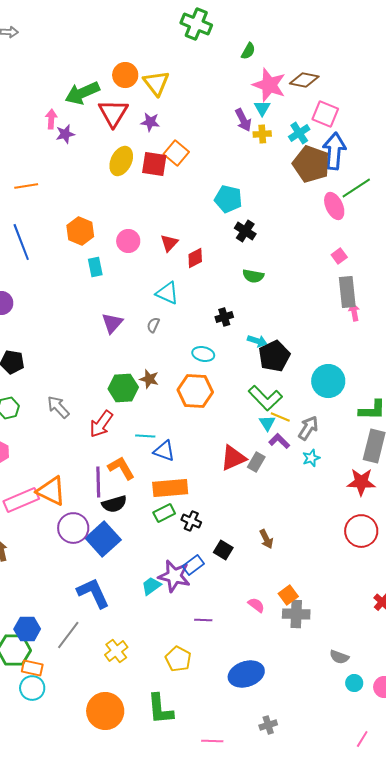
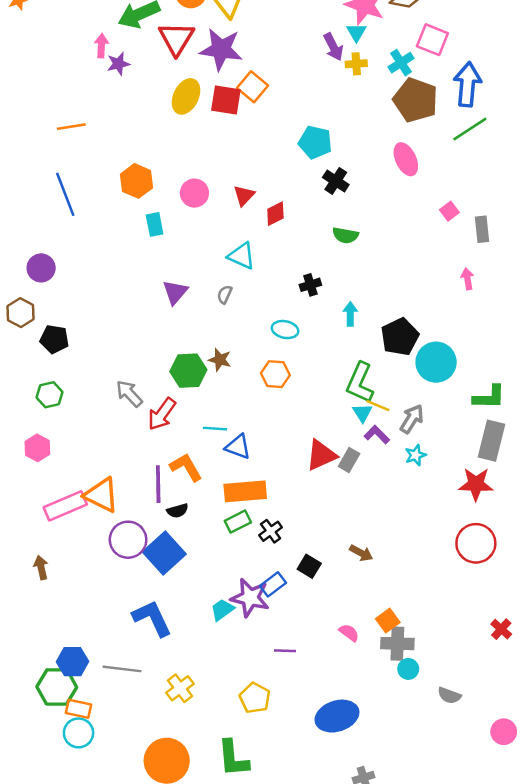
purple star: (150, 122) -> (221, 49), size x1.8
blue arrow: (334, 151) -> (467, 84), moved
pink ellipse: (334, 206) -> (406, 159), moved
gray rectangle: (347, 292) -> (482, 229), moved, size x0.7
cyan arrow: (257, 341) -> (350, 314), turned -108
black pentagon: (274, 356) -> (400, 337), moved
orange hexagon: (195, 391) -> (275, 374), size x0.7
green L-shape: (265, 398) -> (360, 383), turned 68
gray arrow: (58, 407) -> (129, 394), moved
black semicircle: (114, 504) -> (178, 511), size x0.7
black cross: (191, 521) -> (271, 531), turned 30
brown arrow: (266, 539) -> (361, 553), turned -36
gray line: (68, 635) -> (122, 669), turned 60
cyan circle: (354, 683) -> (408, 669), moved

